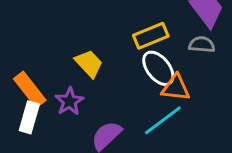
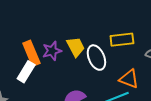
white ellipse: (158, 68) -> (96, 58), moved
purple star: (69, 101) -> (52, 51), moved

